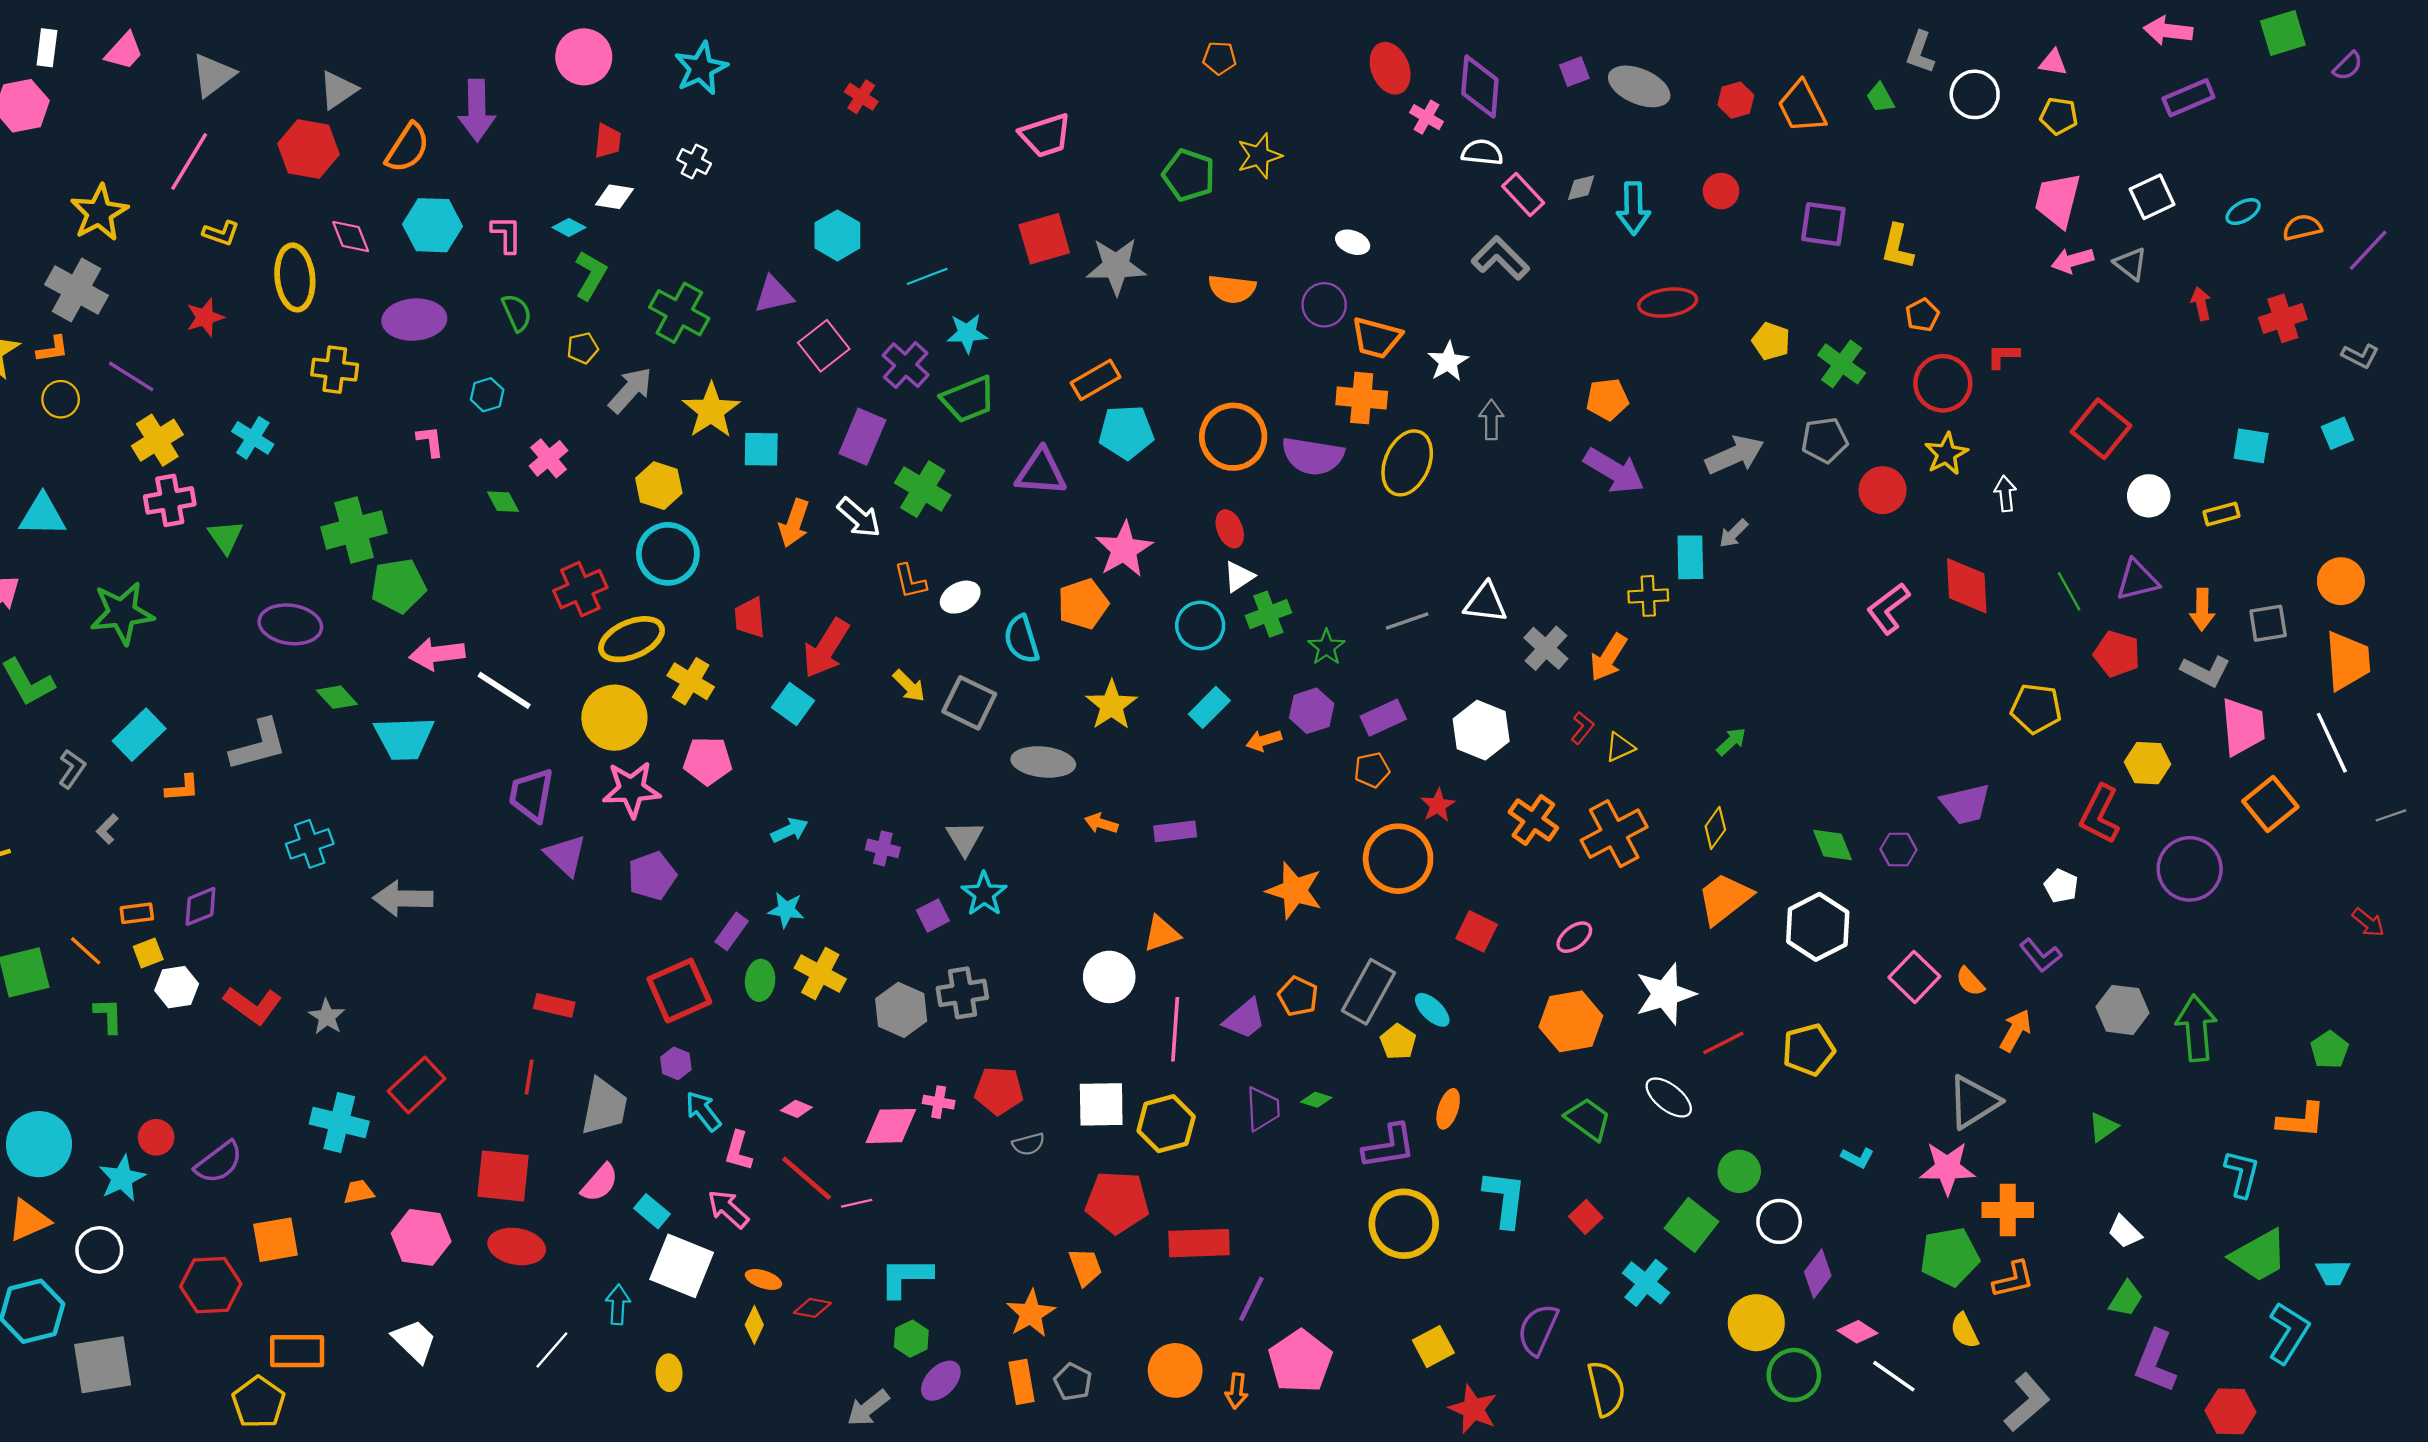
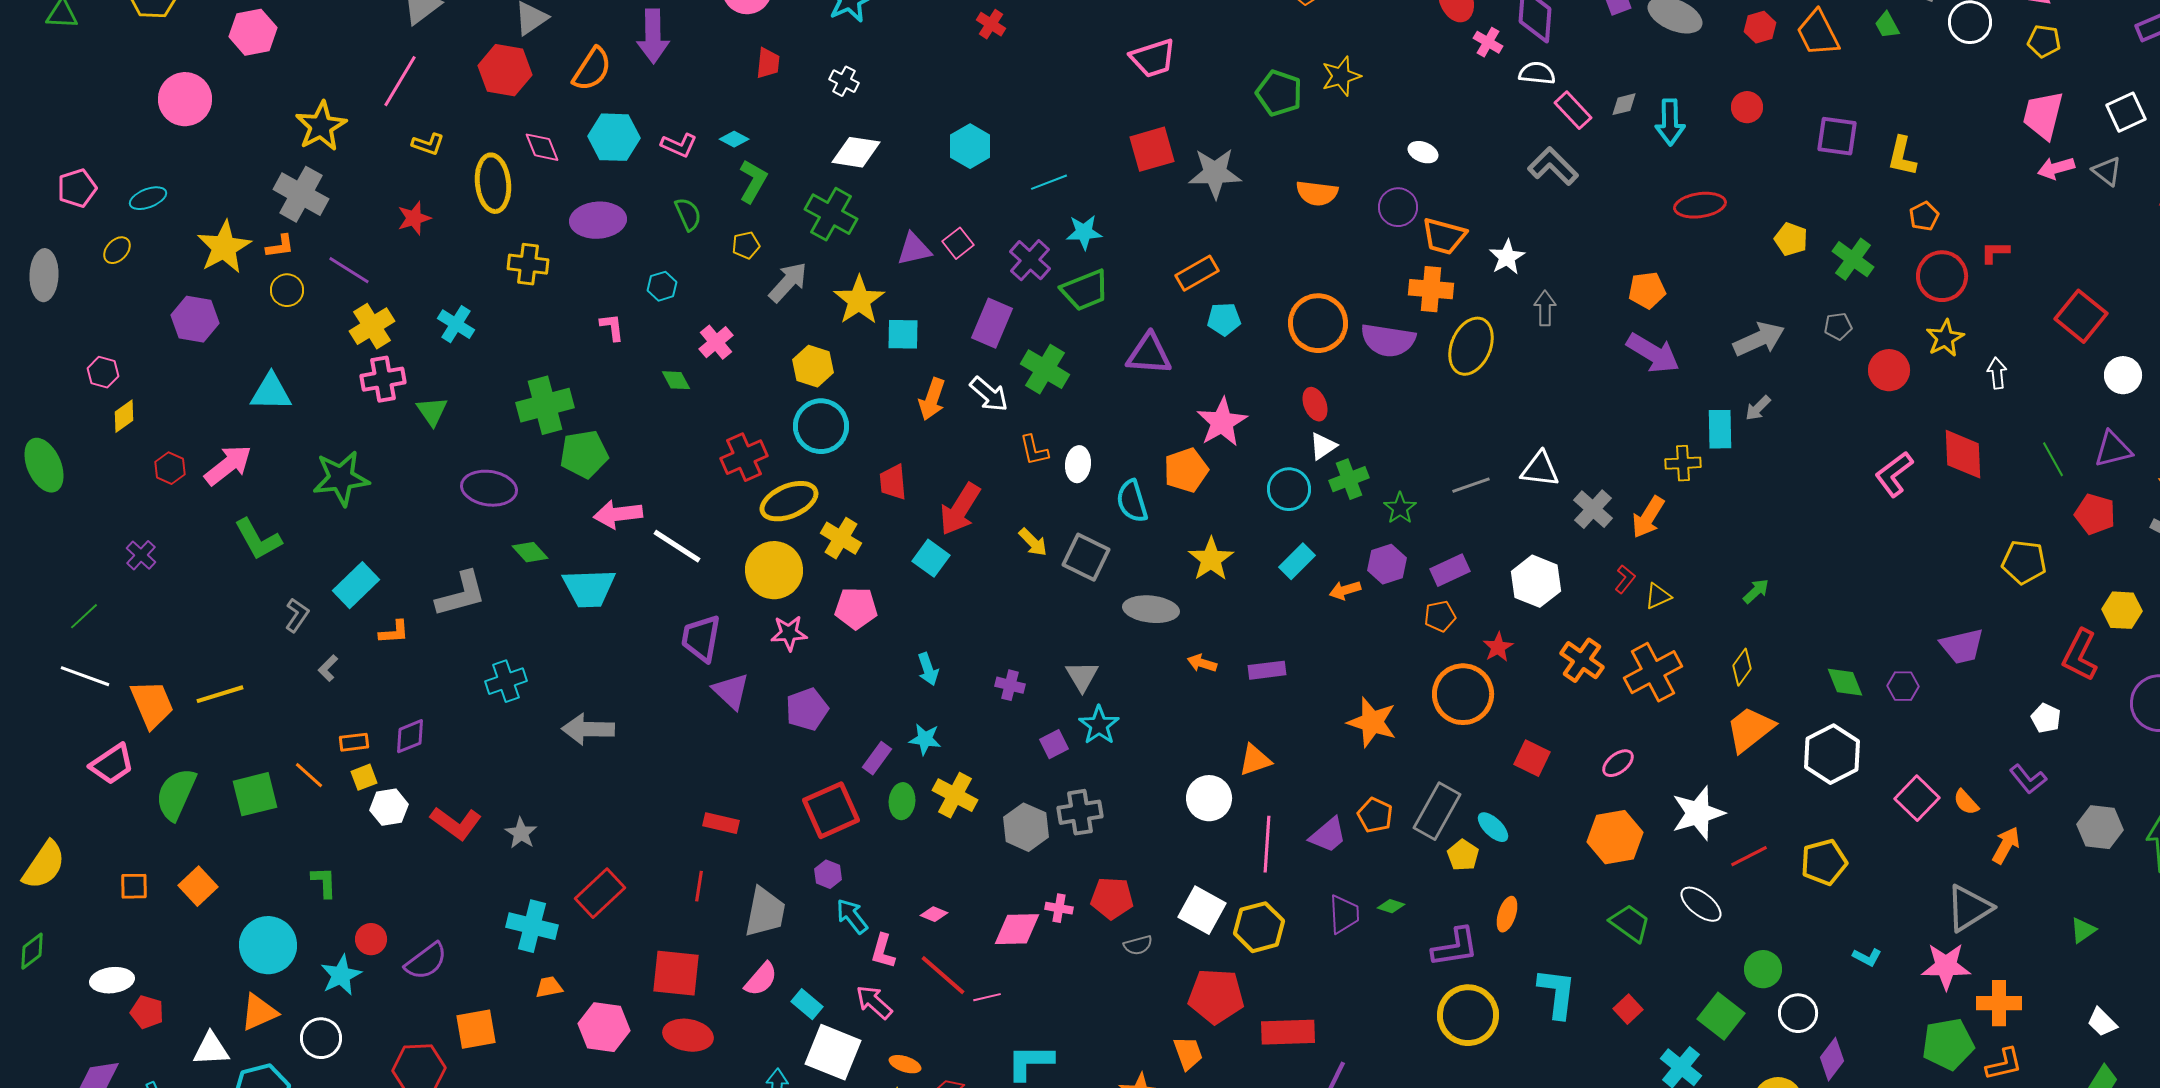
white diamond: (614, 197) -> (856, 152), moved, size x1.4
pink L-shape: (506, 234) -> (679, 145), turned 114
purple triangle: (774, 295) -> (914, 249), moved
pink square: (824, 346) -> (958, 243), size x0.7
cyan pentagon: (1126, 432) -> (1224, 319), size x0.7
gray pentagon: (1825, 440) -> (1838, 326), size x0.7
white ellipse: (960, 597) -> (1078, 464), turned -56
pink star: (632, 789) -> (789, 633), size x0.7
cyan arrow: (790, 830) -> (928, 669), turned 96
green L-shape: (108, 1016) -> (324, 882), moved
white square: (1101, 1104) -> (1202, 910), turned 30

